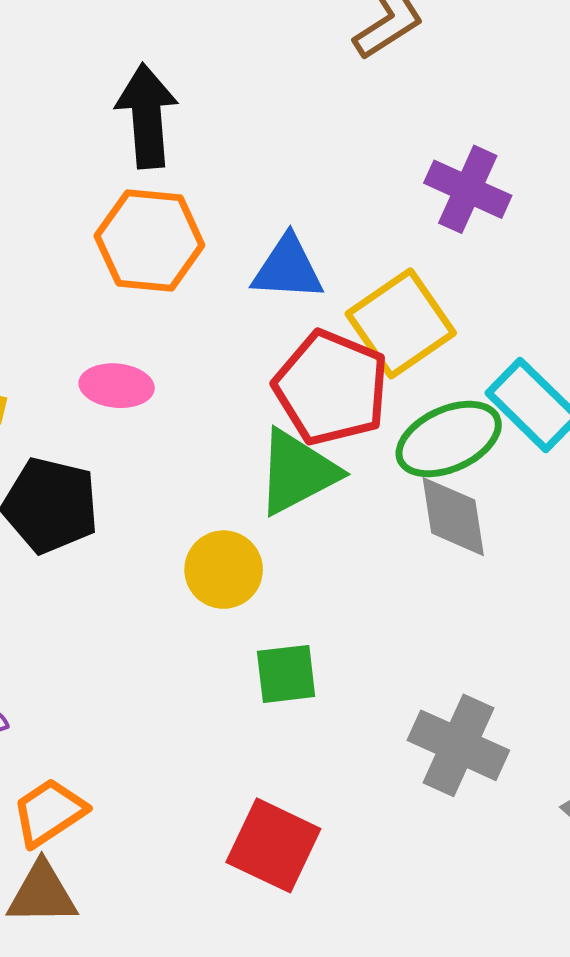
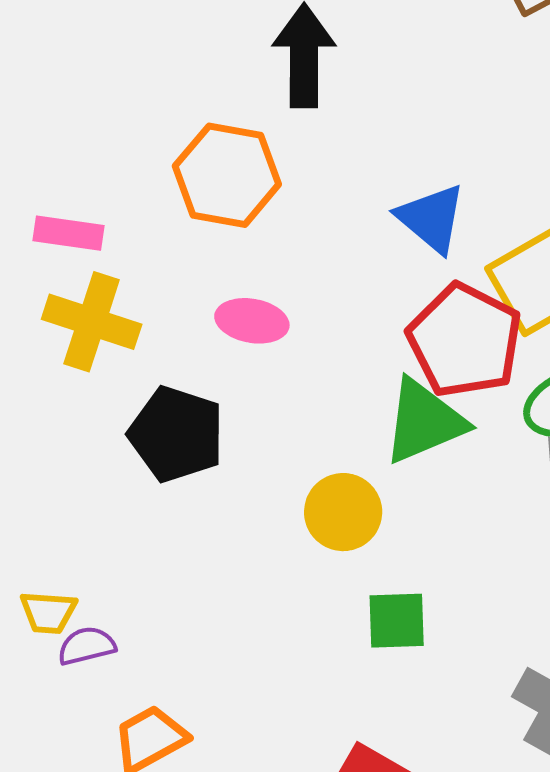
orange hexagon: (149, 240) -> (227, 175), moved
blue triangle: (288, 268) -> (431, 218), turned 32

